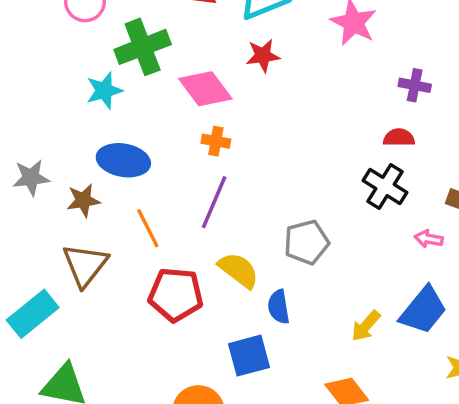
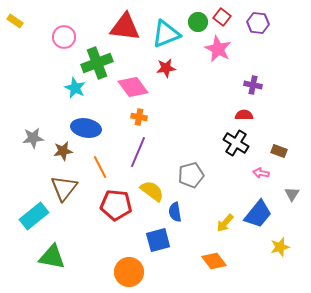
cyan star: (104, 91) -> (75, 88), turned -30

